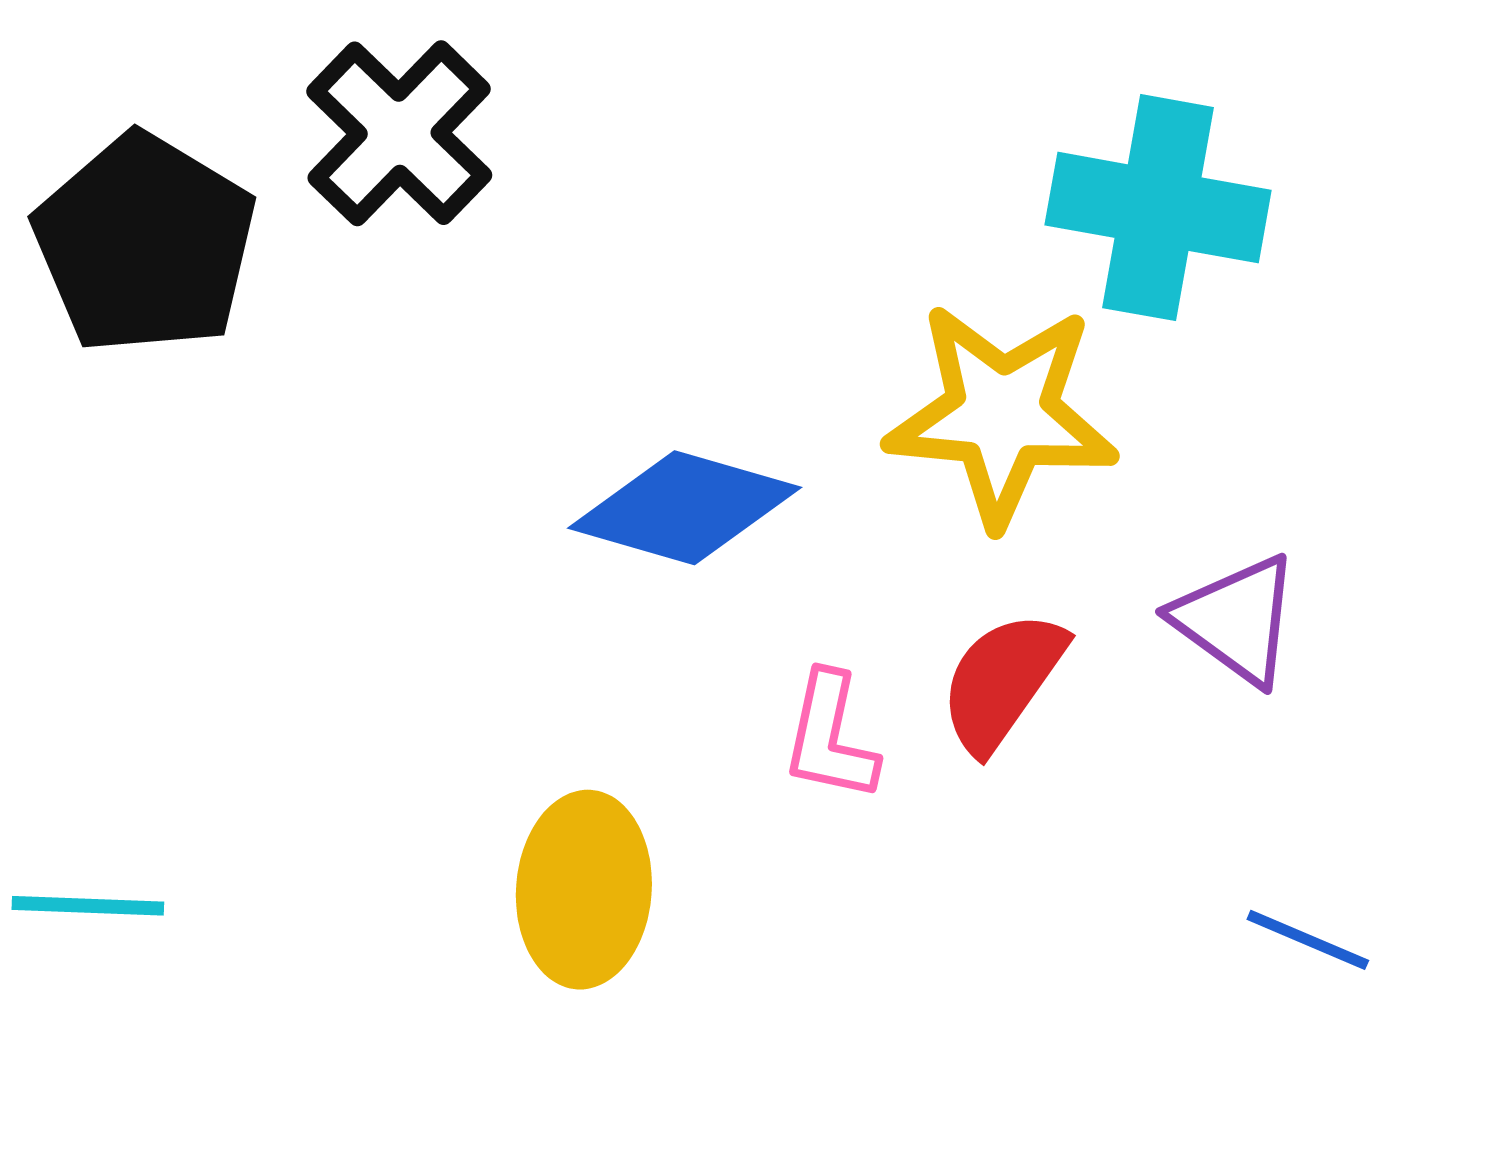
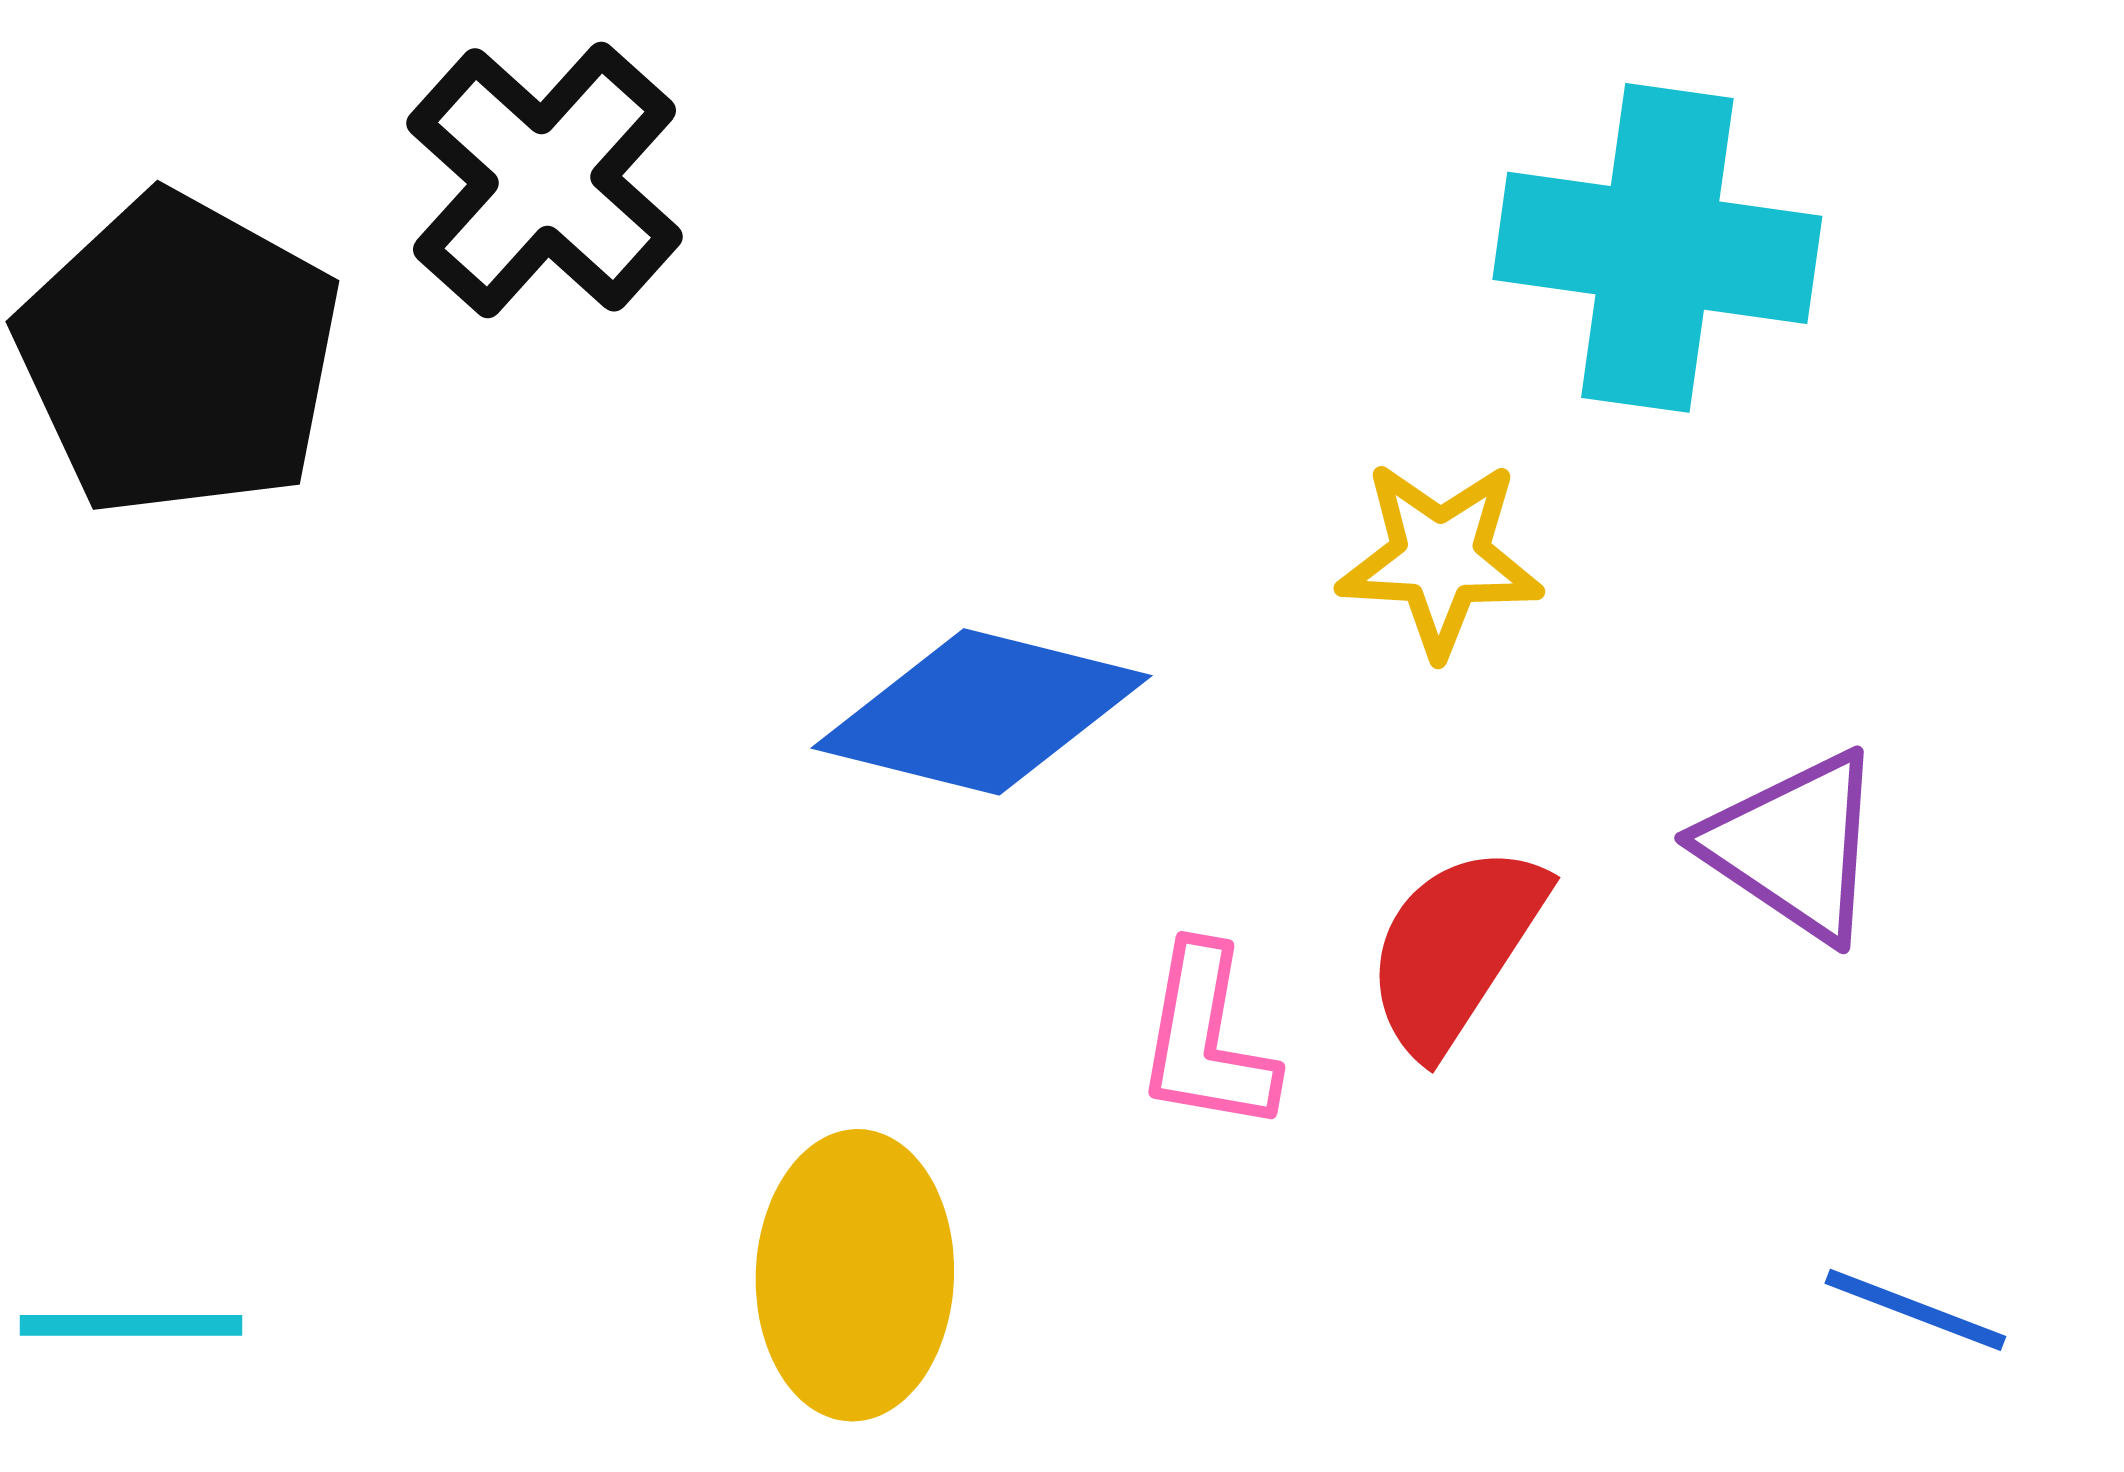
yellow star: (1002, 414) -> (1440, 558), size x0.6

